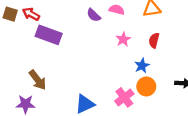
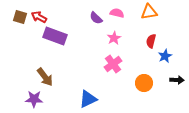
pink star: (123, 39) -> (114, 38), moved
blue star: (142, 66) -> (165, 56), moved
pink cross: (124, 97) -> (113, 64), moved

